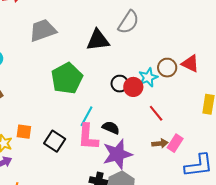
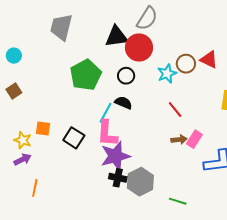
gray trapezoid: (43, 30) -> (61, 27), turned -56
black circle: (120, 84) -> (126, 76), moved
red circle: (133, 87) -> (139, 48), moved, size x1.4
black semicircle: (111, 128) -> (123, 103), moved
purple star: (117, 154) -> (115, 156), moved

